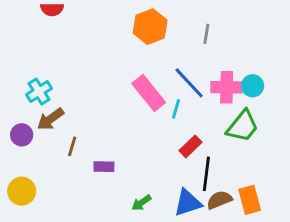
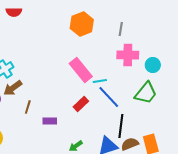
blue line: (189, 83) -> (109, 97), moved
pink cross: (227, 87) -> (128, 55), moved
cyan line: (176, 109) -> (100, 81), turned 64
red rectangle: (191, 146) -> (81, 104), moved

